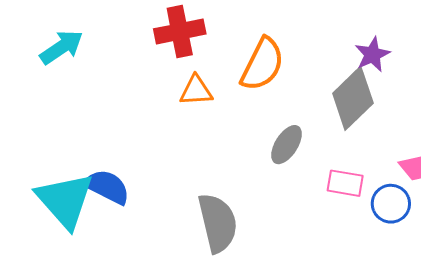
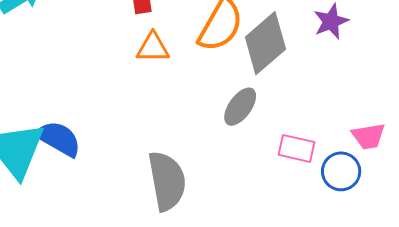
gray diamond: (353, 98) -> (265, 43), moved

